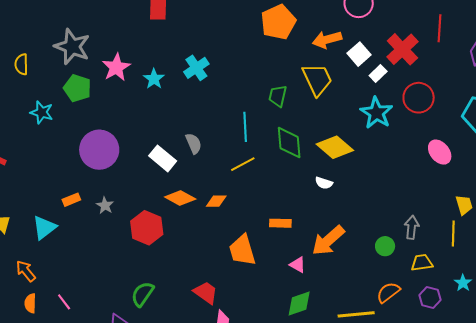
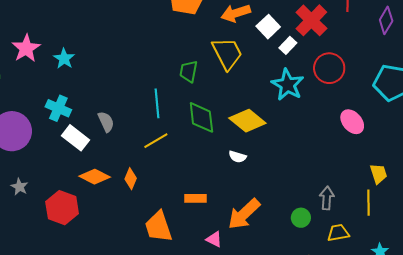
cyan cross: (196, 68) -> (58, 108), moved, turned -30
orange diamond: (216, 201) -> (131, 179), turned -65

